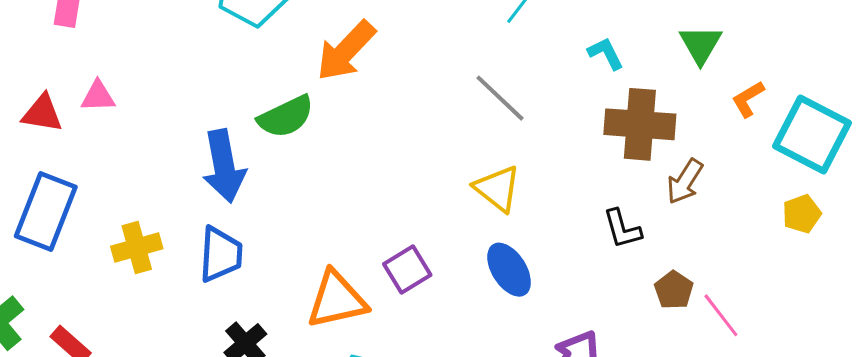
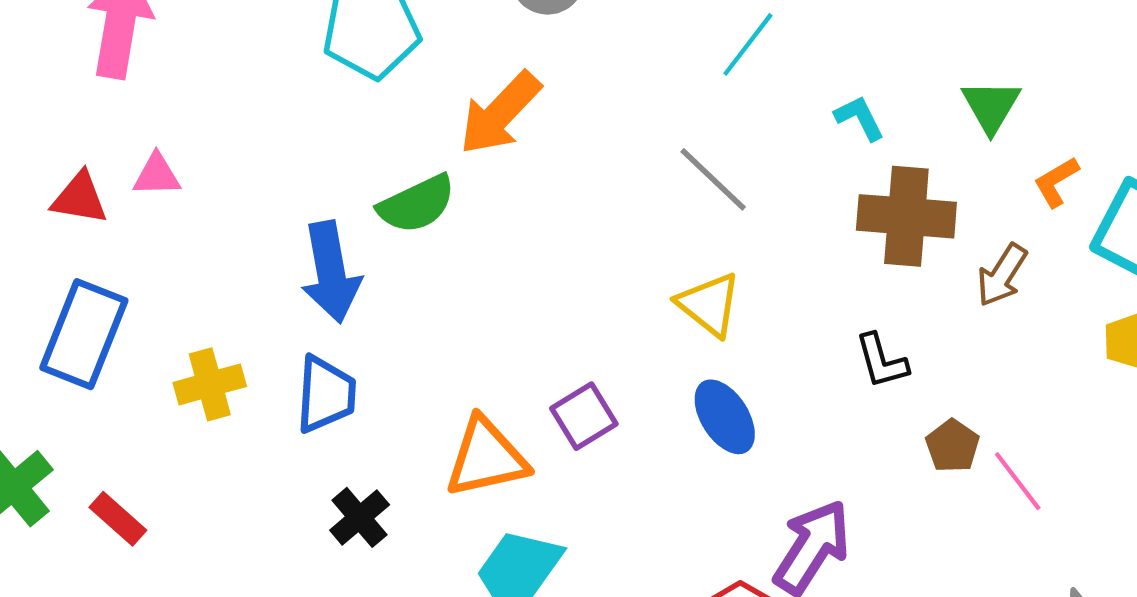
brown arrow: (685, 182) -> (1002, 275), moved

